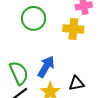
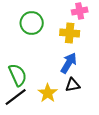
blue arrow: (46, 67) -> (69, 63), moved

